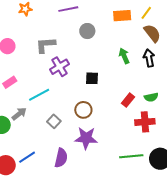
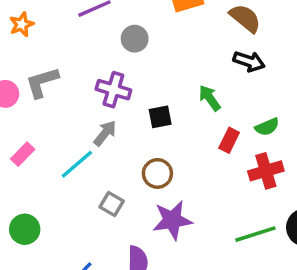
gray L-shape: (46, 45) -> (42, 82), moved
green arrow: (124, 56) -> (210, 98), moved
black arrow: (149, 58) -> (249, 61), turned 132
purple cross: (60, 67) -> (113, 90), moved, turned -30
gray arrow: (19, 114) -> (105, 133), moved

